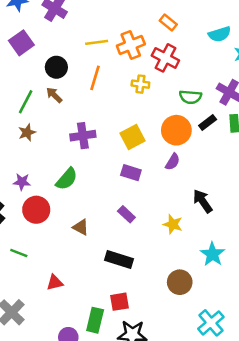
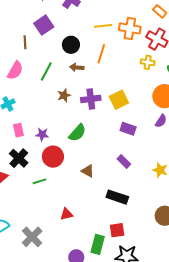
orange cross: (131, 45) -> (130, 28), turned 30
yellow cross: (140, 84) -> (148, 62), moved
brown arrow: (54, 95) -> (77, 67), moved, turned -40
brown star: (27, 132) -> (64, 95), moved
yellow square: (132, 137) -> (119, 100), moved
green line: (19, 253) -> (39, 181), moved, turned -40

